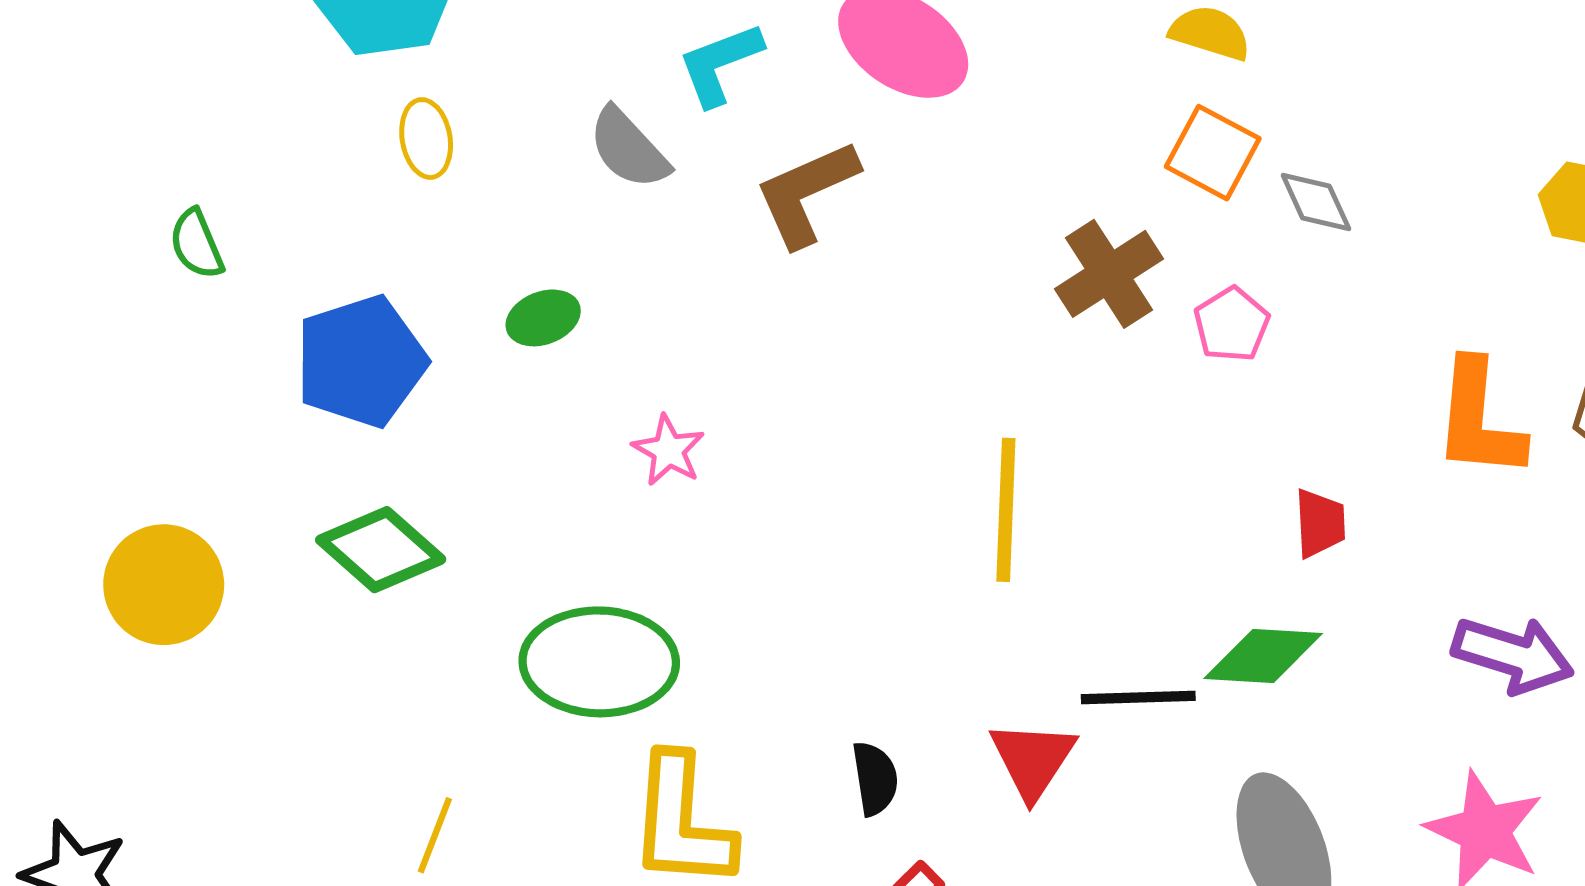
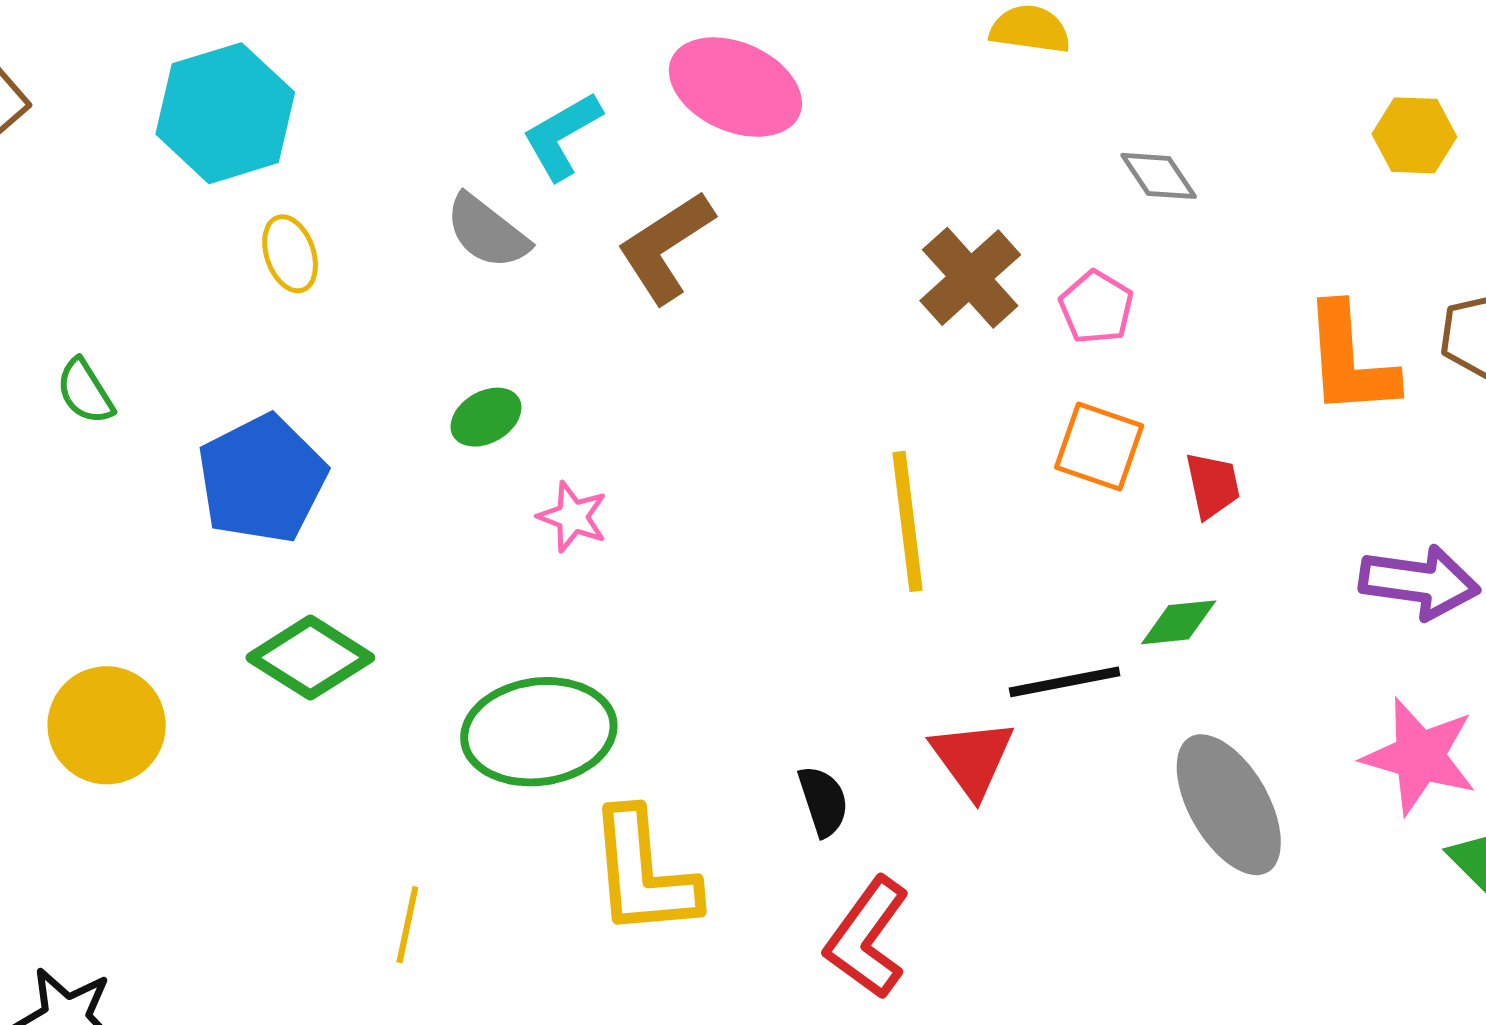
orange square: (1213, 153) -> (1099, 447), moved
green ellipse: (543, 318) -> (486, 417), moved
green diamond: (1263, 656) -> (1179, 622), size x0.7

